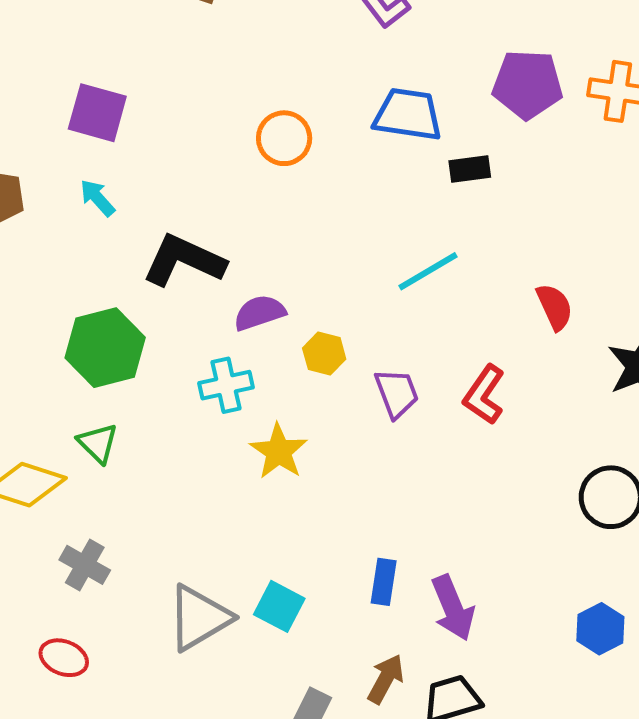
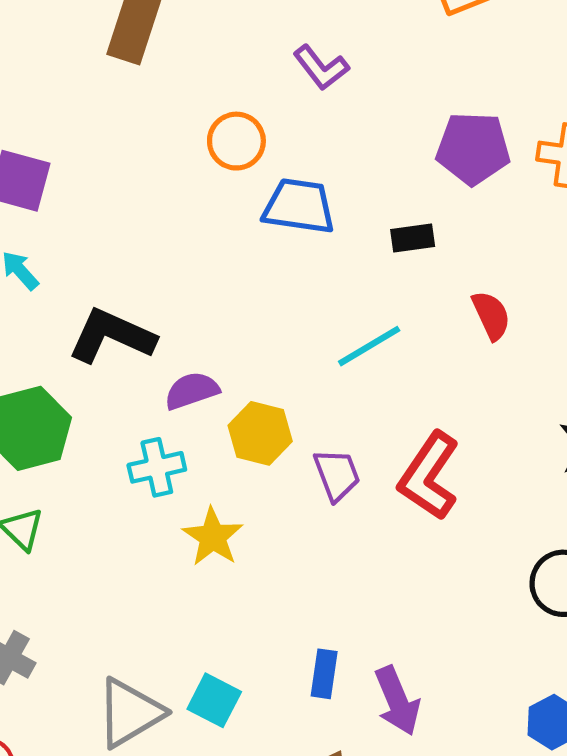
blue trapezoid: (408, 114) -> (299, 206), moved
orange circle: (284, 138) -> (236, 141), moved
red semicircle: (555, 307) -> (491, 315), moved
yellow hexagon: (324, 354) -> (260, 433), size x1.4
red L-shape: (484, 395) -> (429, 476), size x1.4

